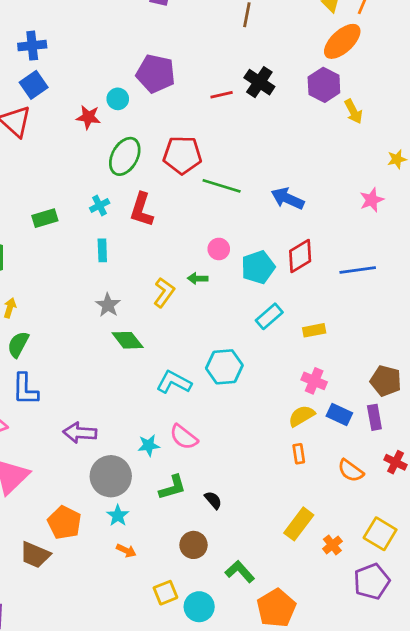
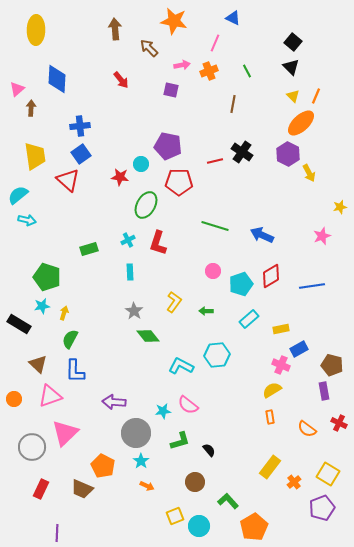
red pentagon: (182, 155) -> (179, 182), moved
green arrow: (198, 278) -> (206, 311), moved
blue rectangle: (339, 415) -> (299, 349), moved, turned -54

